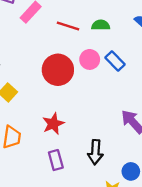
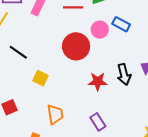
red star: (53, 124) -> (98, 81), moved, turned -30
black arrow: (95, 152) -> (124, 74), moved

